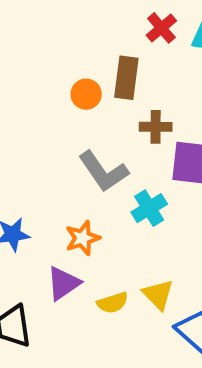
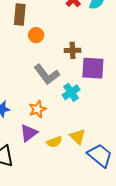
brown rectangle: (126, 78) -> (20, 15), moved

